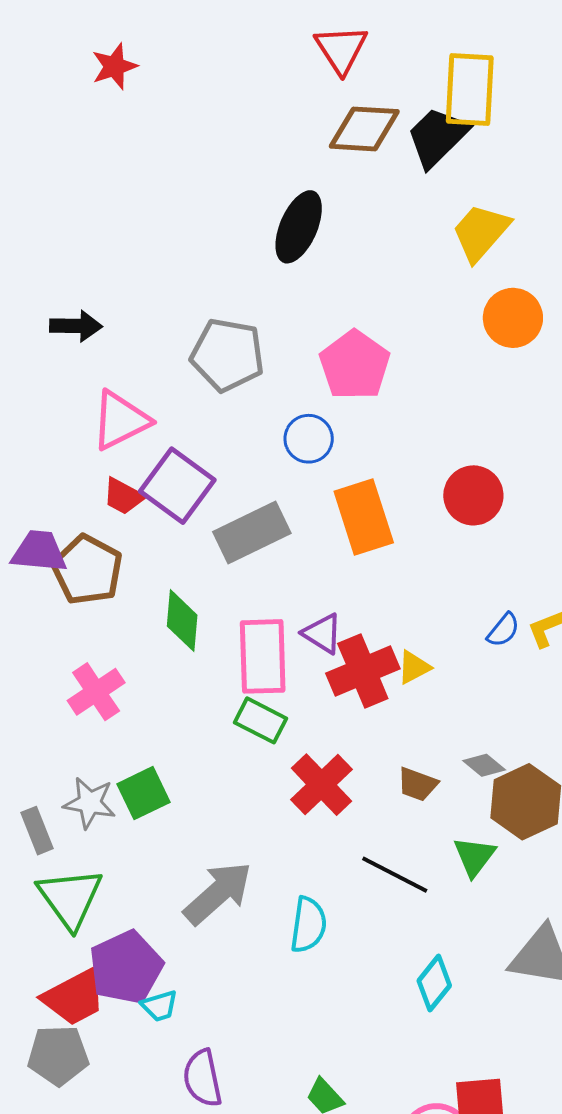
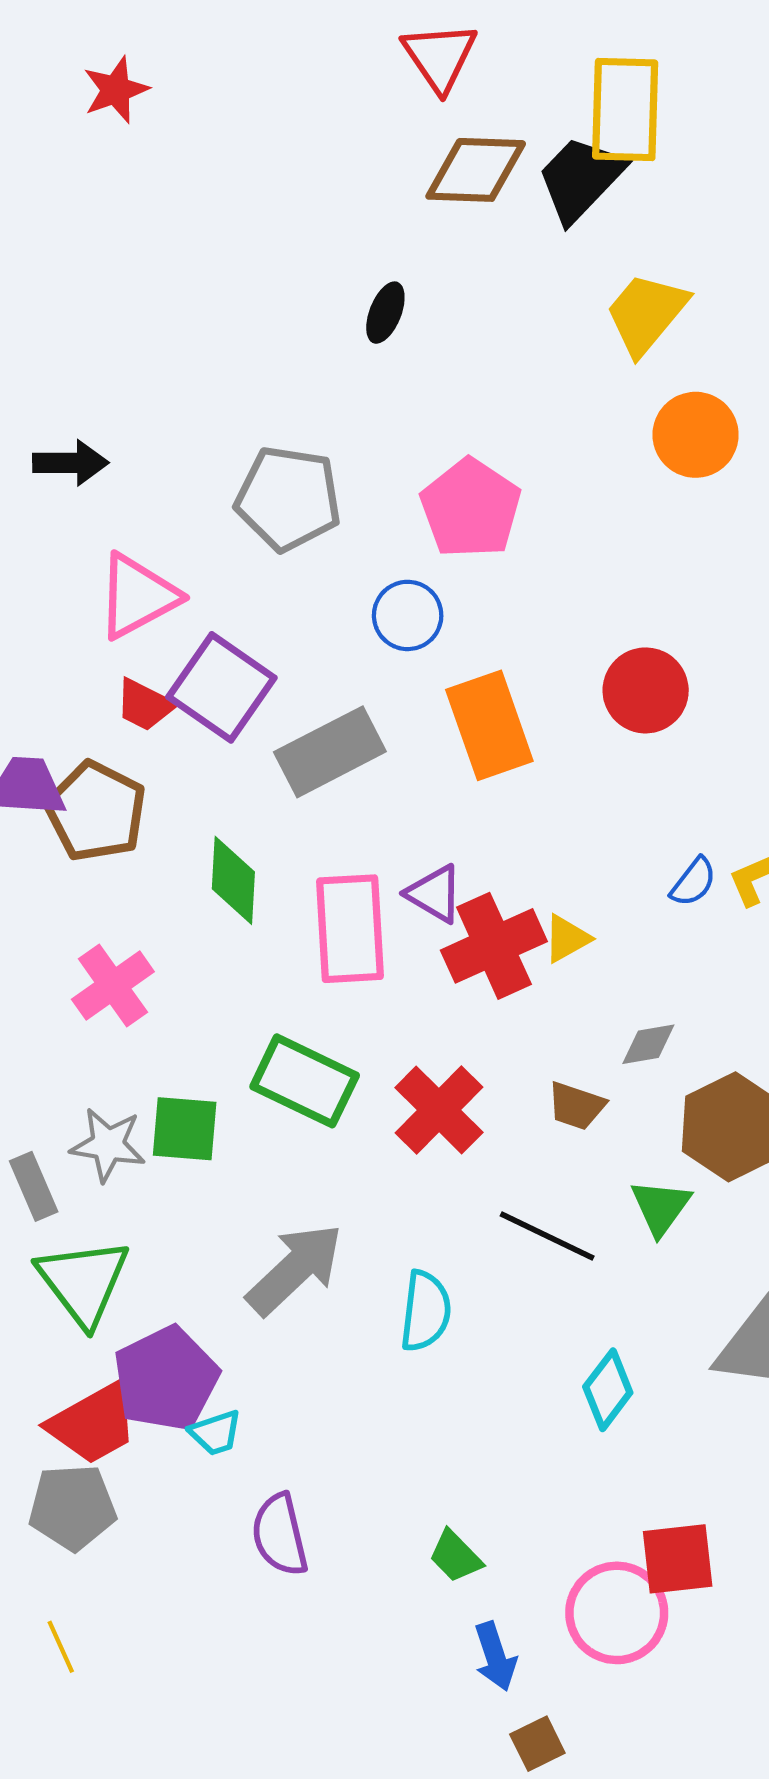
black ellipse: (299, 227) -> (385, 313), size x0.6
green rectangle: (261, 720) -> (305, 1081), moved, size x1.4
gray diamond: (484, 765) -> (648, 1044), moved, turned -48
green square: (144, 793) -> (185, 1129), turned 32

